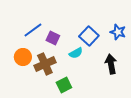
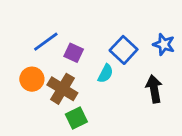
cyan semicircle: (76, 53) -> (105, 74), turned -32
brown cross: (45, 64) -> (62, 89), turned -35
green square: (64, 85) -> (76, 118), moved

